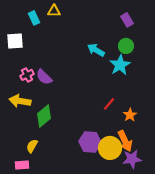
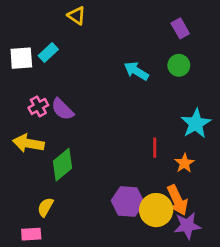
yellow triangle: (54, 11) -> (77, 16), turned 32
cyan rectangle: (34, 18) -> (48, 53), moved, turned 72
cyan star: (120, 65) -> (196, 123), moved
red line: (109, 104) -> (155, 148), turned -40

